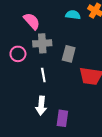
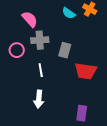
cyan semicircle: (73, 15) -> (69, 13), turned -152
purple rectangle: (62, 118) -> (82, 113), moved

